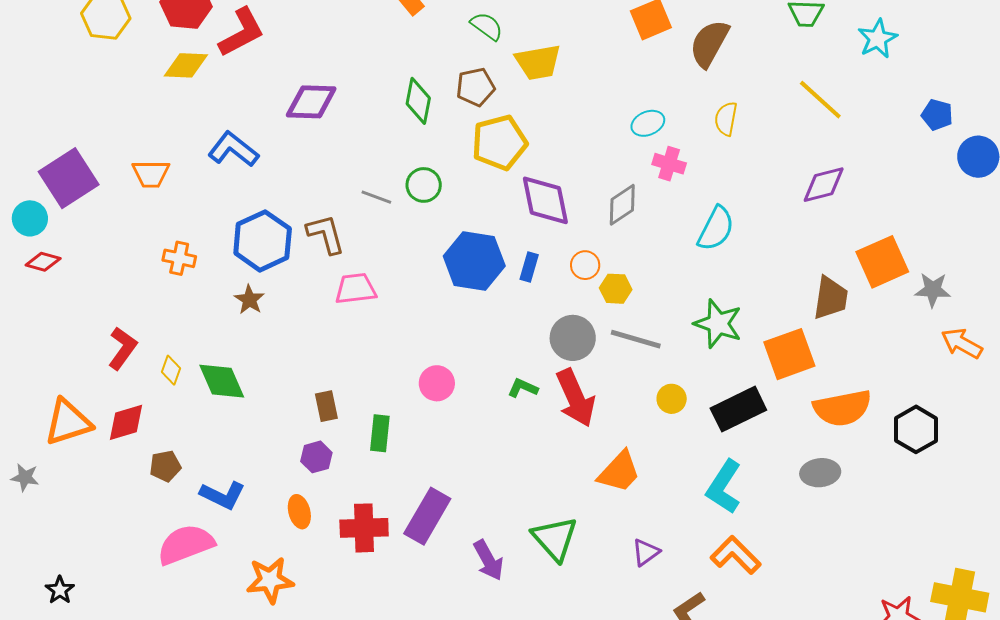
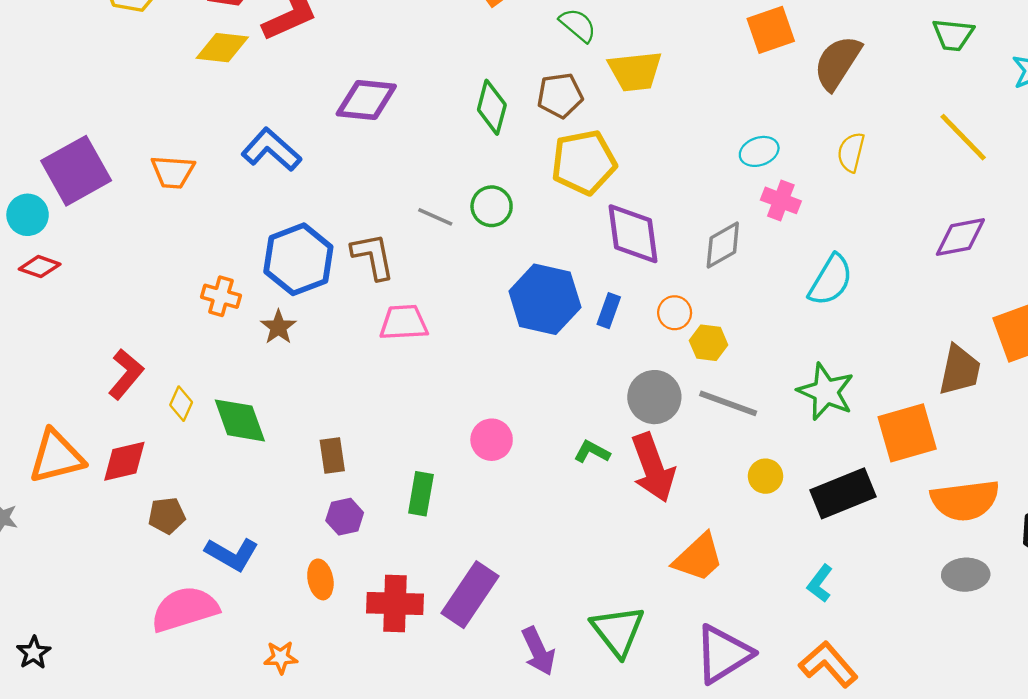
orange cross: (179, 258) -> (221, 296), moved
brown rectangle: (326, 406) -> (332, 455), moved
gray ellipse: (820, 473) -> (966, 575), moved
cyan L-shape: (724, 487) -> (820, 583), size x0.6
purple triangle: (646, 552) -> (723, 654), size x1.8
orange star: (270, 580) -> (281, 657), size x0.6

